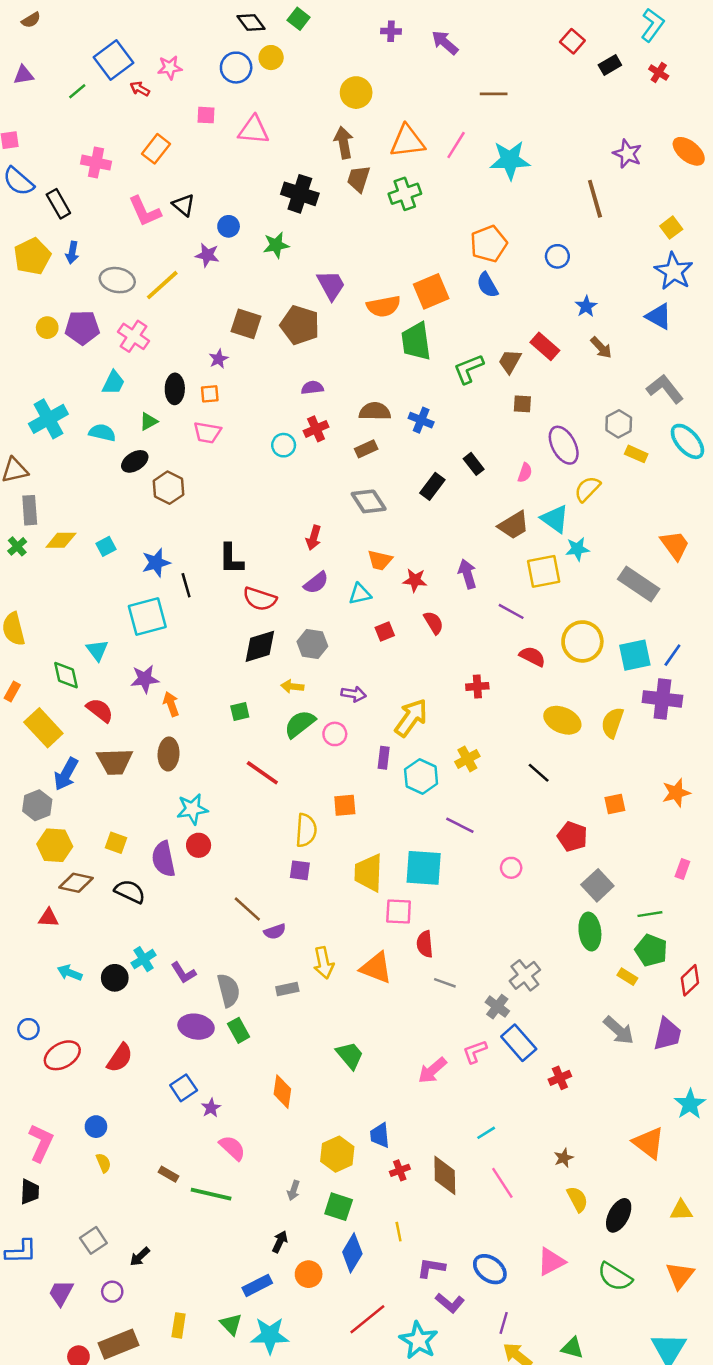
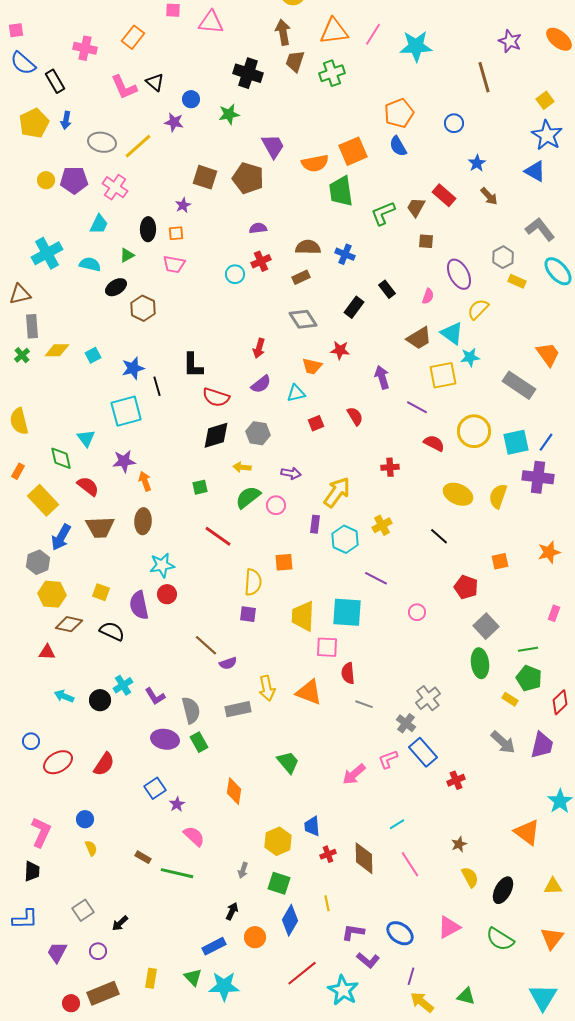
red star: (415, 580) -> (340, 350), moved
gray rectangle: (287, 989) -> (238, 709), size x1.4

